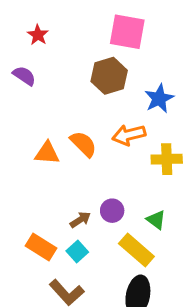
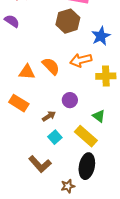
purple circle: (112, 211) -> (70, 100), moved
orange rectangle: (41, 247) -> (19, 103), moved
cyan square: (77, 252) -> (55, 137), moved

